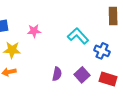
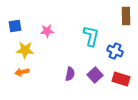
cyan L-shape: (78, 36) -> (91, 36), turned 55

